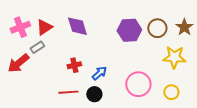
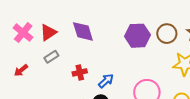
pink cross: (20, 27) -> (23, 33), turned -30
gray rectangle: (37, 47) -> (51, 57), moved
red arrow: (18, 63) -> (21, 70), size x0.6

